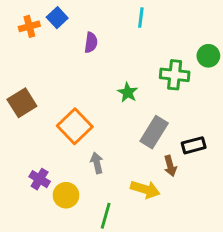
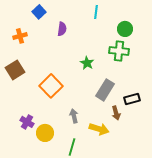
orange cross: (29, 26) -> (20, 36), moved
green circle: (208, 56) -> (125, 29), moved
gray arrow: (97, 163) -> (74, 116), moved

